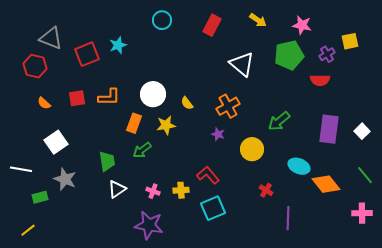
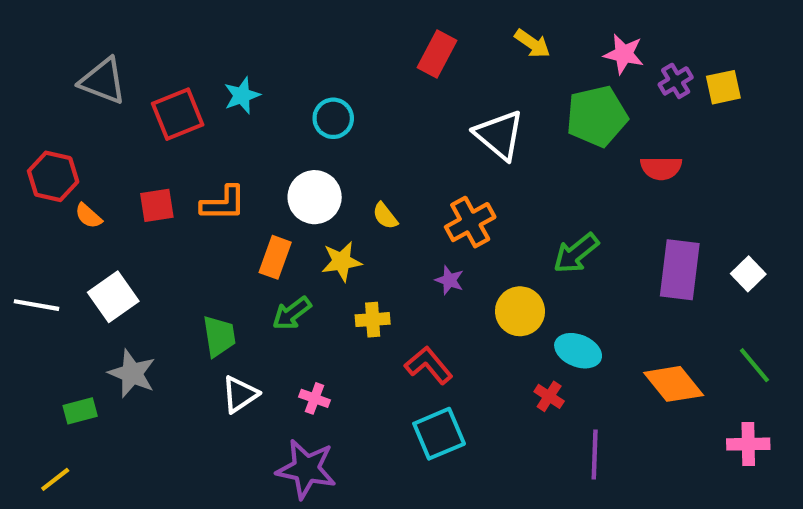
cyan circle: (162, 20) -> (333, 118), moved
purple cross: (327, 54) -> (676, 81), moved
red hexagon: (35, 66) -> (53, 176), moved
cyan ellipse: (299, 166) -> (578, 351), moved
white line: (21, 169) -> (36, 305), moved
yellow cross: (181, 190) -> (373, 320), moved

